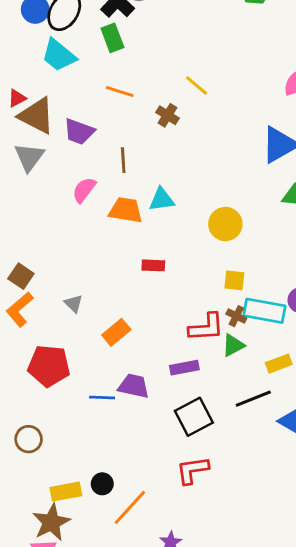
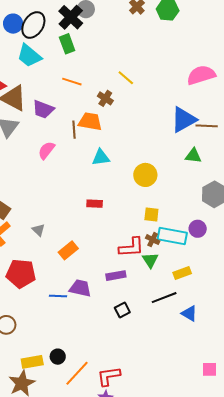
orange trapezoid: (126, 210) -> (90, 122), moved
green triangle: (233, 345) -> (150, 260), turned -36
black square: (194, 417) -> (122, 310), size x0.6
red L-shape: (192, 470) -> (109, 376), moved

